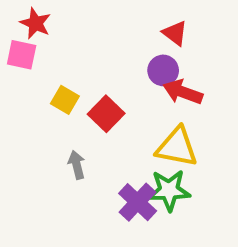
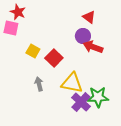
yellow triangle: (177, 147) -> (72, 83), moved
green star: (169, 190) -> (98, 97), moved
purple cross: (138, 202) -> (81, 102), moved

